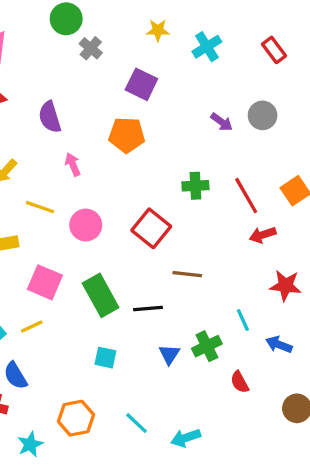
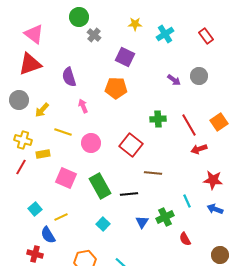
yellow line: (32, 326) -> (61, 217), moved
blue arrow: (279, 345) -> (215, 209), moved
cyan square: (105, 358) -> (103, 224), turned 32

